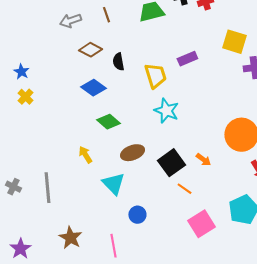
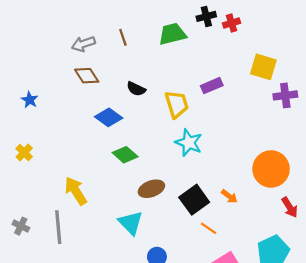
brown diamond: (90, 50) -> (87, 76), moved, turned 30
black semicircle: (118, 62) -> (136, 89), turned -54
yellow cross: (25, 97) -> (24, 153), moved
yellow arrow: (85, 155) -> (76, 191), moved, size x1.5

